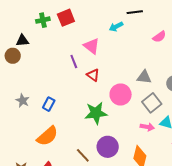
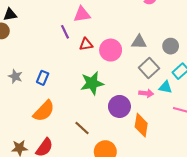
pink triangle: (92, 46) -> (82, 14), turned -42
red triangle: (93, 75) -> (86, 44), turned -40
pink circle: (121, 94) -> (111, 50), moved
purple circle: (108, 147) -> (119, 106), moved

